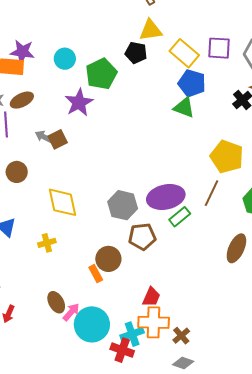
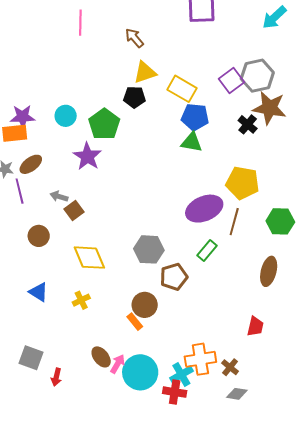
purple square: (219, 48) -> (232, 80), moved, turned -30
brown square: (58, 139) -> (74, 210), moved
purple ellipse: (166, 197) -> (204, 209), moved
red trapezoid: (151, 297) -> (255, 326), moved

